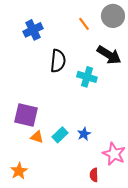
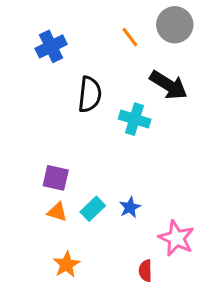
purple square: (26, 115) -> (56, 178), moved, size x0.7
orange star: (19, 171) -> (67, 264), moved

